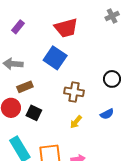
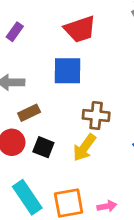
blue square: (55, 58) -> (67, 71), turned -30
yellow arrow: (76, 122) -> (84, 148), moved, size x1.5

